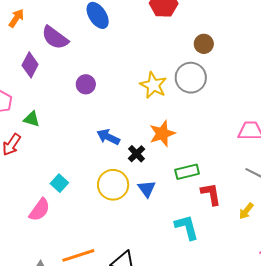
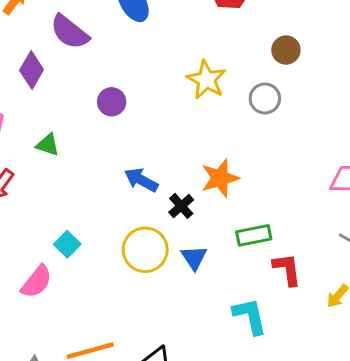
gray circle: (191, 78) -> (265, 98), size x0.7
yellow star: (153, 85) -> (206, 80), moved
green triangle: (32, 119) -> (48, 145), moved

